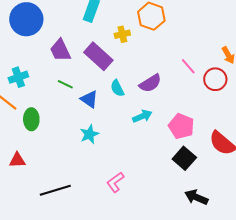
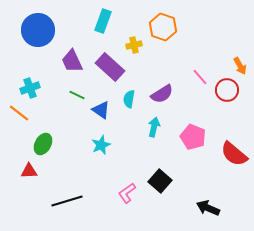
cyan semicircle: (117, 88) -> (129, 99), turned 36
cyan arrow: (142, 116) -> (154, 127), turned -54
green ellipse: (31, 119) -> (43, 144), moved, turned 30
black square: (184, 158) -> (160, 181), moved

